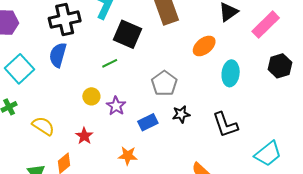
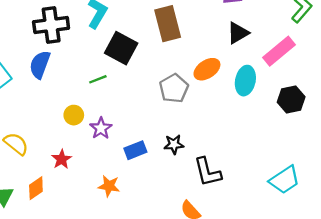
cyan ellipse: (231, 73) -> (245, 81), moved
gray pentagon: (164, 83) -> (174, 88), moved
black L-shape: (225, 125) -> (208, 172), moved
cyan trapezoid: (268, 154) -> (285, 180), moved

